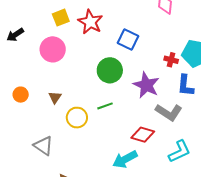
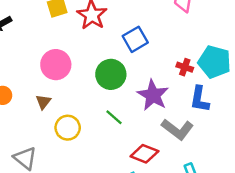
blue square: (128, 40) -> (135, 39), turned 30
pink circle: (53, 49) -> (56, 65), moved
green line: (105, 106) -> (114, 117), moved, turned 56

